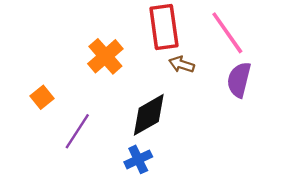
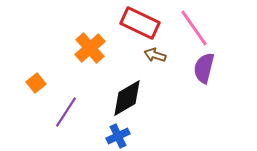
red rectangle: (164, 27) -> (140, 23), turned -57

